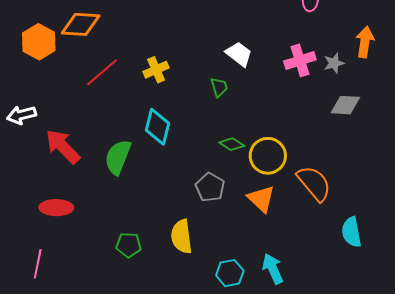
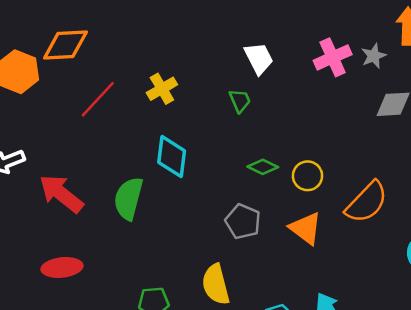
white trapezoid: (239, 54) -> (259, 58), turned 32
yellow circle: (268, 156) -> (308, 176), size x0.7
orange semicircle: (314, 183) -> (367, 202), turned 90

